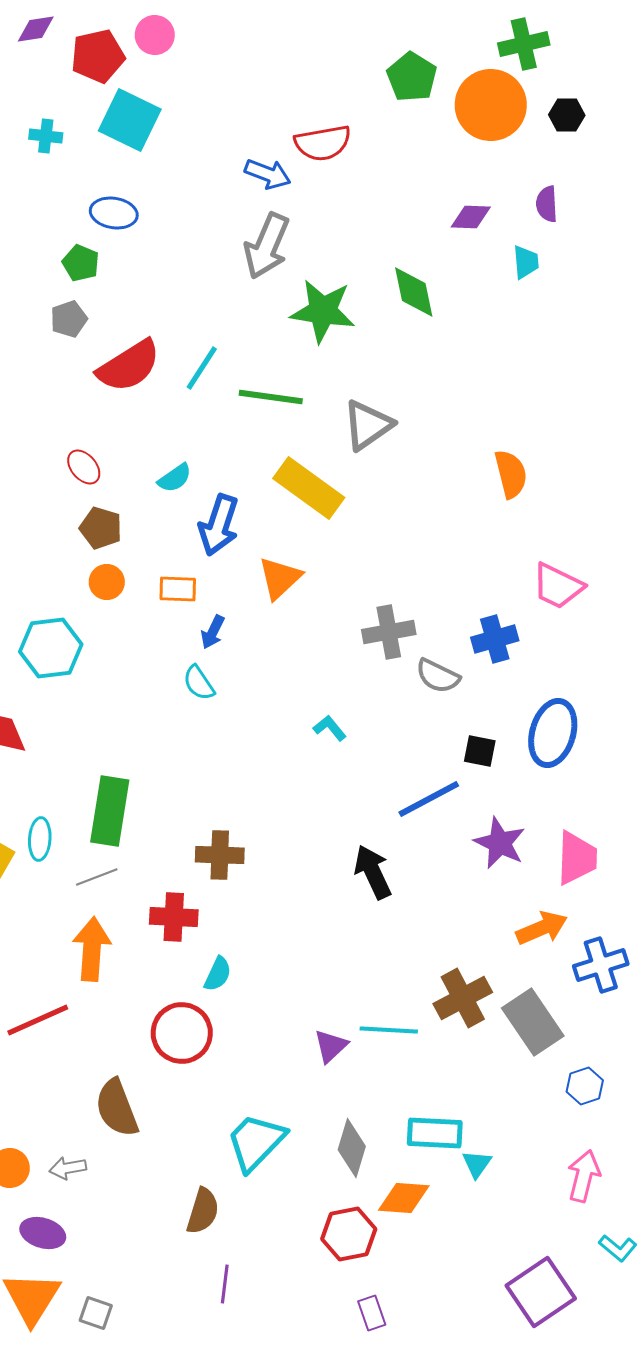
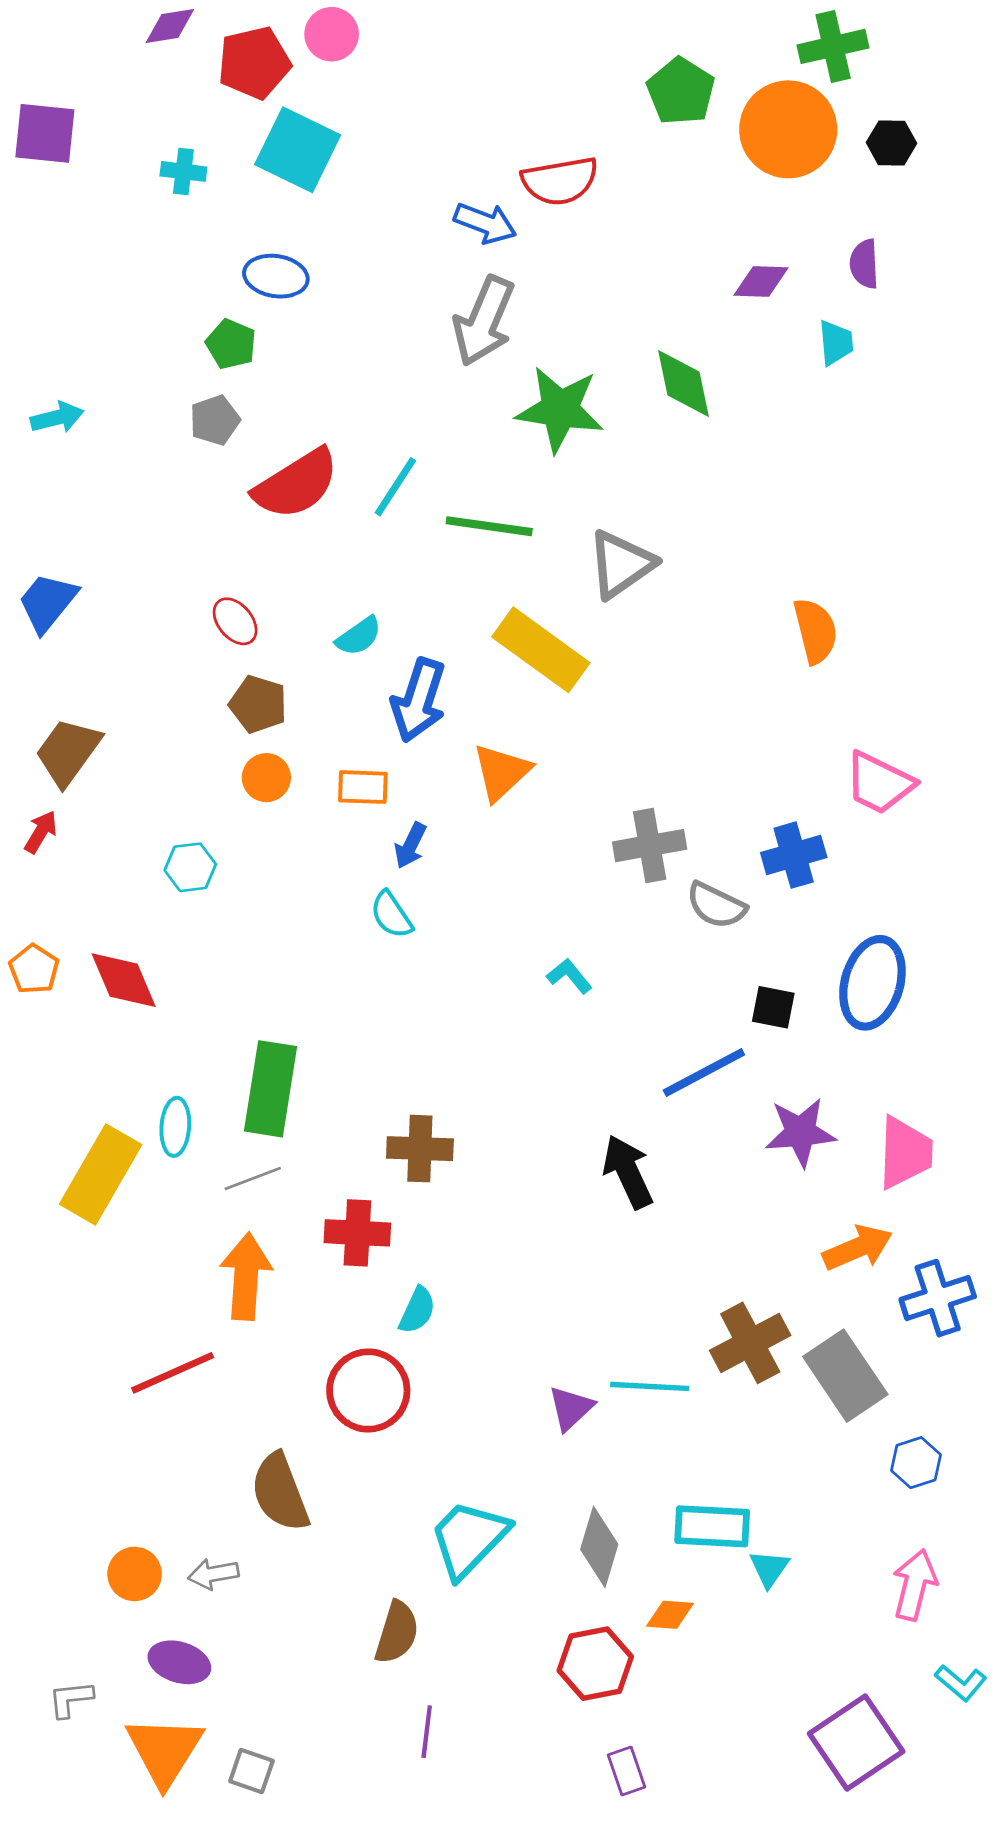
cyan hexagon: (51, 648) -> (190, 867), size x0.6
purple star: (500, 843) -> (800, 1132), turned -30
orange diamond: (404, 1198) -> (670, 1615), size x0.7

